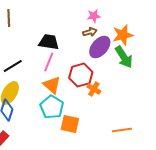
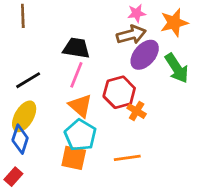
brown arrow: (90, 32) -> (131, 35), size x1.5
orange star: (123, 35) -> (174, 23), moved
orange square: (70, 124) -> (74, 158), moved
orange line: (122, 130) -> (127, 158), moved

